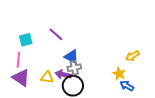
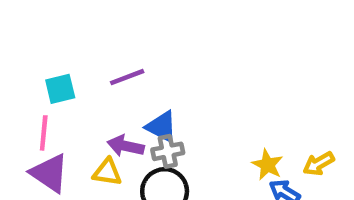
purple line: (56, 34) -> (127, 77), turned -63
yellow arrow: (132, 56) -> (319, 164), moved
purple arrow: (63, 75) -> (126, 146), moved

